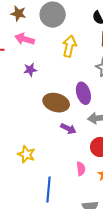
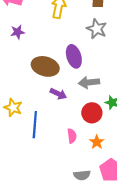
yellow star: (26, 154) -> (13, 108), moved
blue line: (49, 190) -> (35, 125), moved

